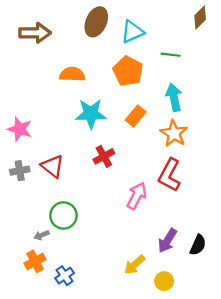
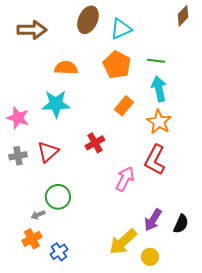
green line: (171, 55) -> (156, 61), moved
cyan star: (91, 114) -> (56, 104), moved
red triangle: (53, 166) -> (48, 152), turned 40
yellow arrow: (135, 265) -> (123, 242), size x1.4

